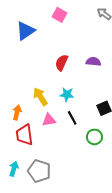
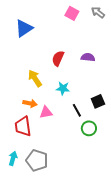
pink square: (59, 15) -> (72, 13), moved
yellow arrow: (40, 97) -> (35, 78), moved
orange arrow: (17, 113) -> (30, 103), moved, turned 88
black line: (72, 118) -> (77, 110), moved

